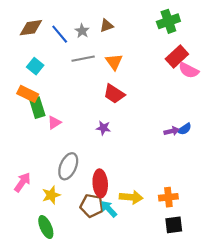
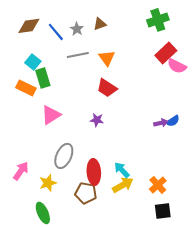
green rectangle: (37, 108) -> (43, 78), moved
pink triangle: (54, 123) -> (51, 115), size x1.5
yellow arrow: (131, 197) -> (123, 185), turned -35
orange cross: (168, 197) -> (158, 185), turned -36
cyan arrow: (109, 209) -> (122, 170), moved

